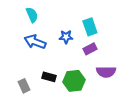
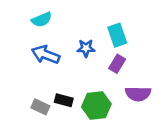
cyan semicircle: (32, 15) -> (42, 20), turned 91
purple rectangle: (90, 49) -> (117, 64), turned -32
gray rectangle: (24, 86) -> (40, 107), moved, turned -40

